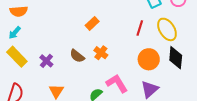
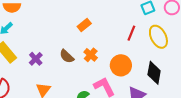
black diamond: (176, 58) -> (154, 73), moved
orange circle: (149, 59) -> (121, 65), moved

